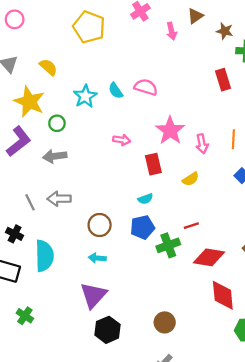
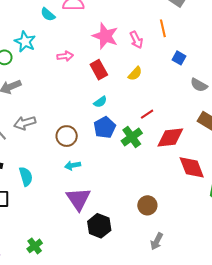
cyan star: (85, 96) -> (25, 42), moved
cyan semicircle: (44, 256) -> (26, 176), size x0.7
green cross: (25, 316) -> (35, 246), moved, turned 35

